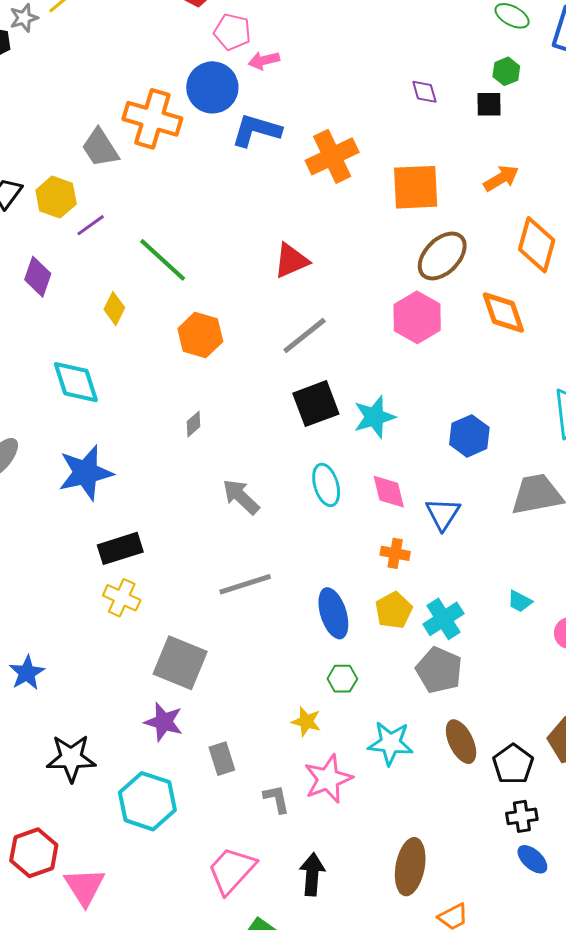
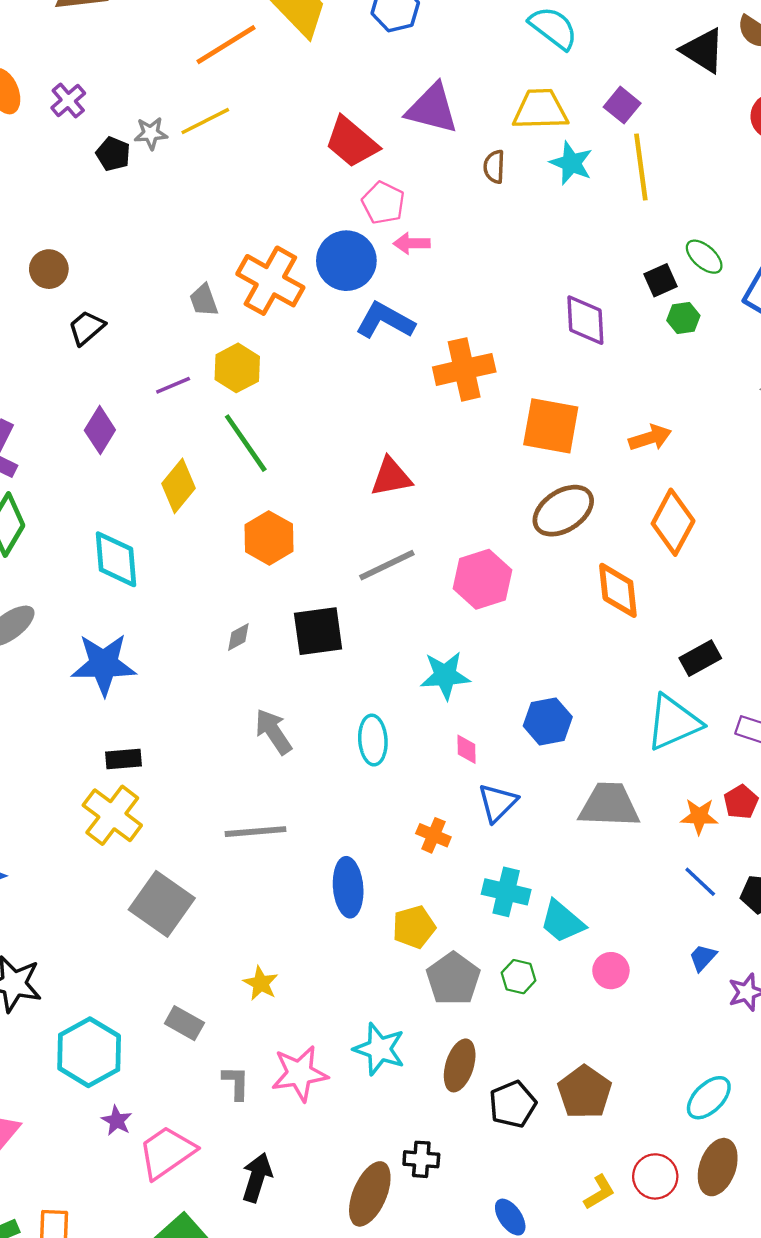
purple diamond: (424, 92) -> (585, 320), size x1.6
black square: (489, 104) -> (661, 280), moved, turned -36
gray trapezoid: (100, 148) -> (204, 300), size x0.7
yellow hexagon: (56, 197) -> (237, 368), moved
yellow diamond: (114, 309) -> (178, 486), size x1.4
pink hexagon: (417, 317) -> (483, 579), moved
black square: (316, 404) -> (318, 631), moved
pink diamond: (389, 492) -> (467, 749), moved, size x0.7
black rectangle: (120, 548) -> (123, 759), size x0.7
yellow cross: (122, 598) -> (112, 815), size x1.4
cyan trapezoid: (520, 601) -> (562, 922), size x1.6
yellow pentagon: (394, 610) -> (414, 927), moved
cyan cross: (443, 619) -> (506, 892), moved, turned 33
green hexagon: (342, 679) -> (519, 977), moved
purple star: (164, 722) -> (117, 1121), moved, size x0.7
yellow star: (306, 722) -> (261, 983), moved
brown ellipse: (461, 742) -> (460, 1065), turned 30
gray rectangle: (222, 759) -> (184, 1023), turned -56
black cross: (522, 816) -> (421, 1159), moved

